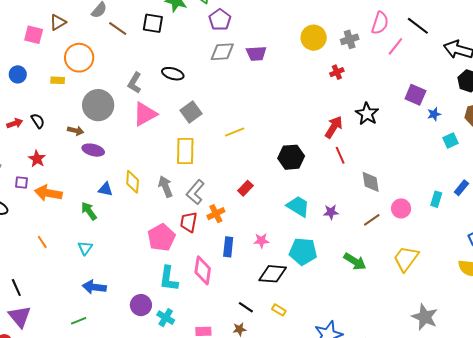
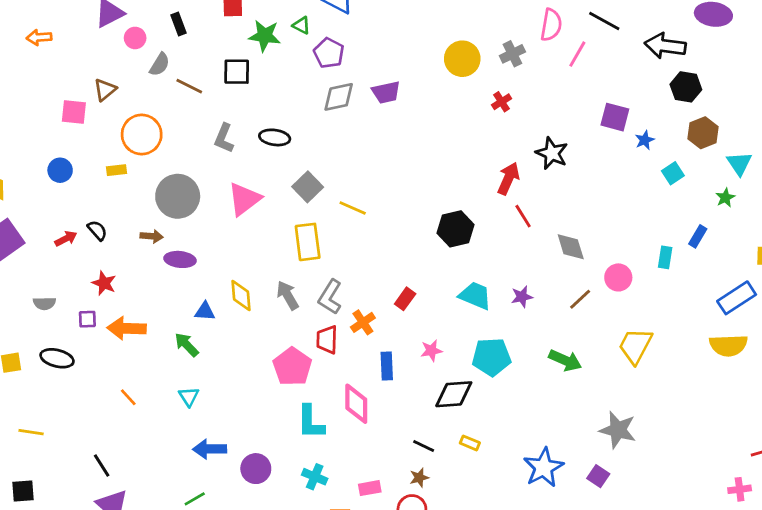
gray L-shape: (135, 83) -> (224, 138), moved
yellow line: (235, 132) -> (353, 208), moved, turned 54
red rectangle: (245, 188) -> (405, 299), moved
purple circle: (141, 305) -> (256, 469), moved
gray star: (425, 317) -> (618, 430), moved

